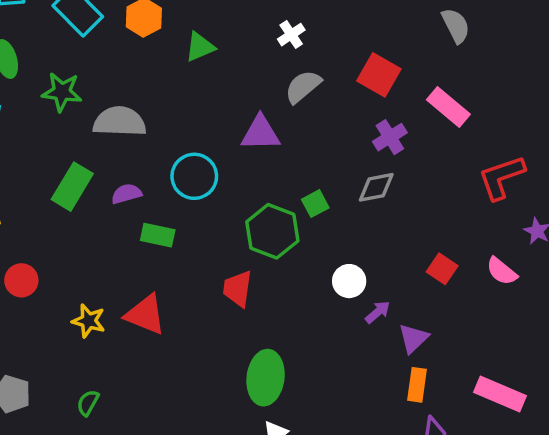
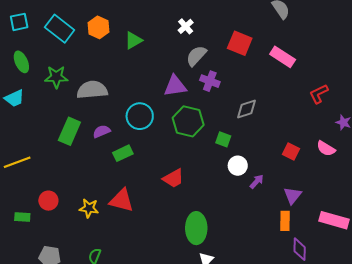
purple cross: (390, 137) -> (210, 81), moved, turned -30
red L-shape: (501, 177) -> (319, 94), size x0.7
green square: (315, 204) -> (223, 139), moved, turned -35
green hexagon: (272, 231) -> (188, 121), moved
green rectangle: (158, 235) -> (123, 153), turned -30
red circle: (21, 280) -> (48, 201), moved
red trapezoid: (238, 289) -> (173, 178), turned -120
purple triangle: (413, 338) -> (293, 195), moved

